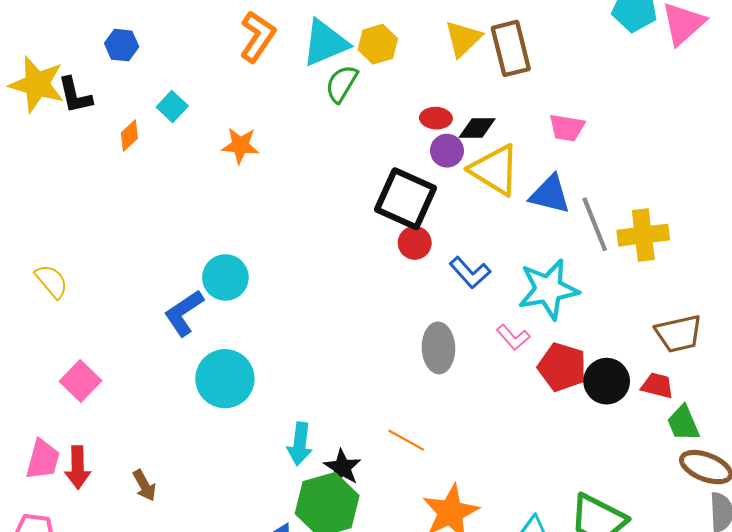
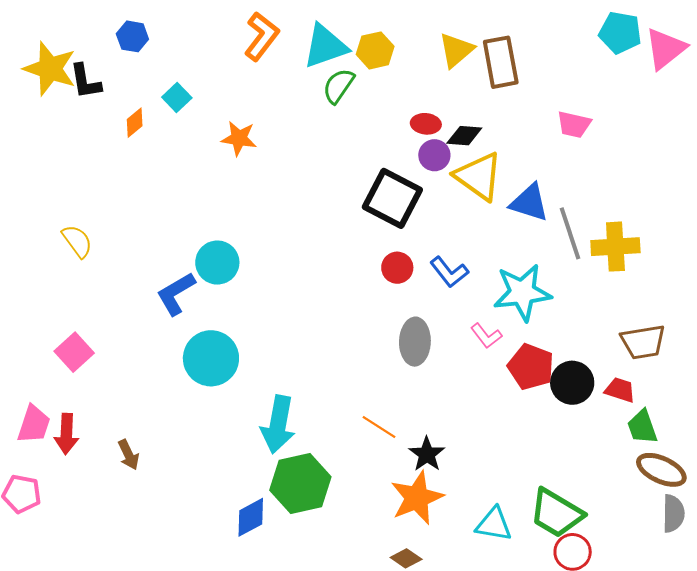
pink trapezoid: (567, 128) -> (574, 125), moved
red circle: (415, 243) -> (397, 268), moved
yellow semicircle: (52, 281) -> (77, 241), moved
cyan arrow: (300, 444) -> (278, 424), size x1.4
black star: (342, 468) -> (427, 454), moved

